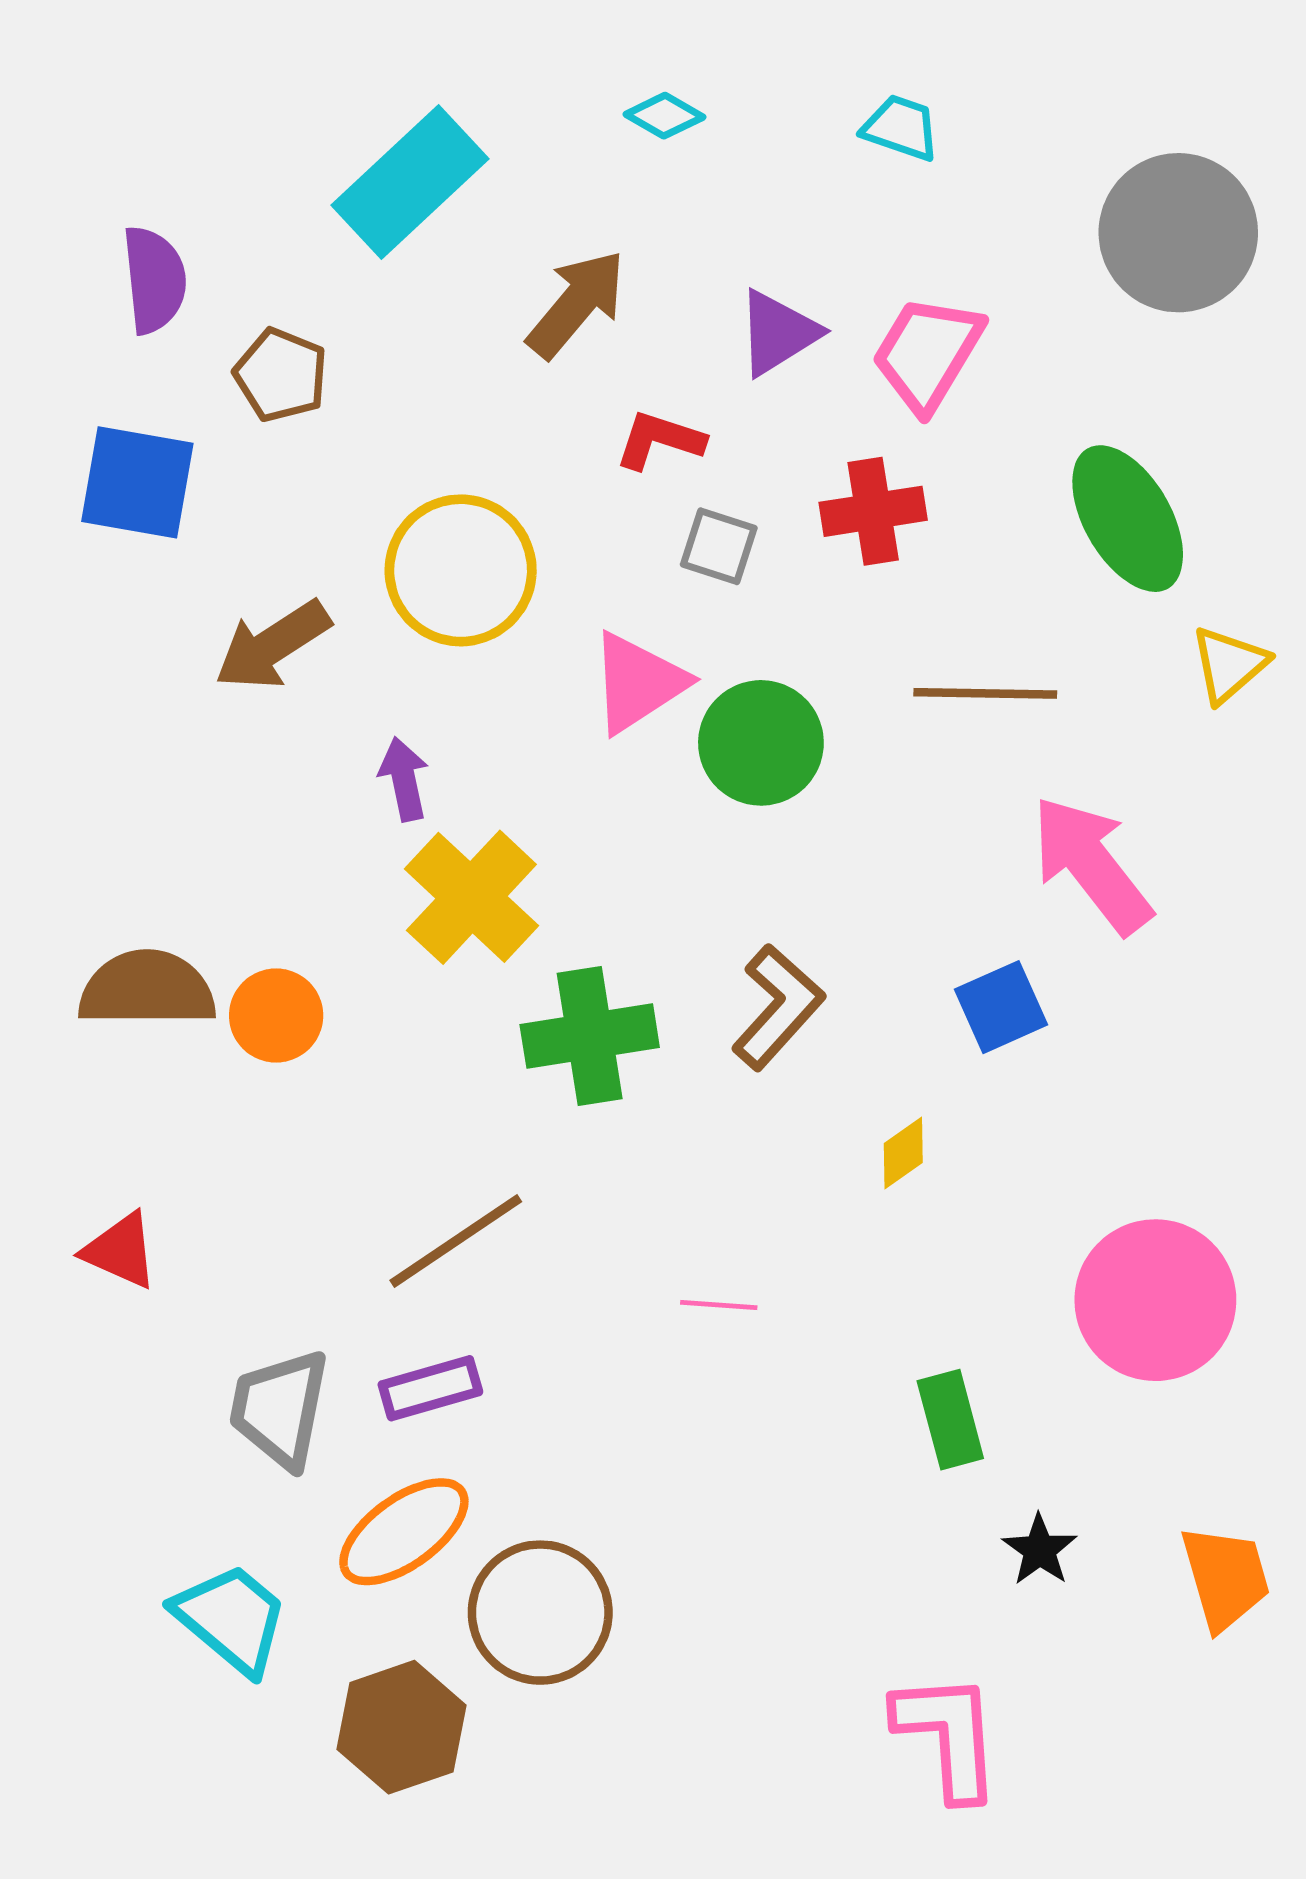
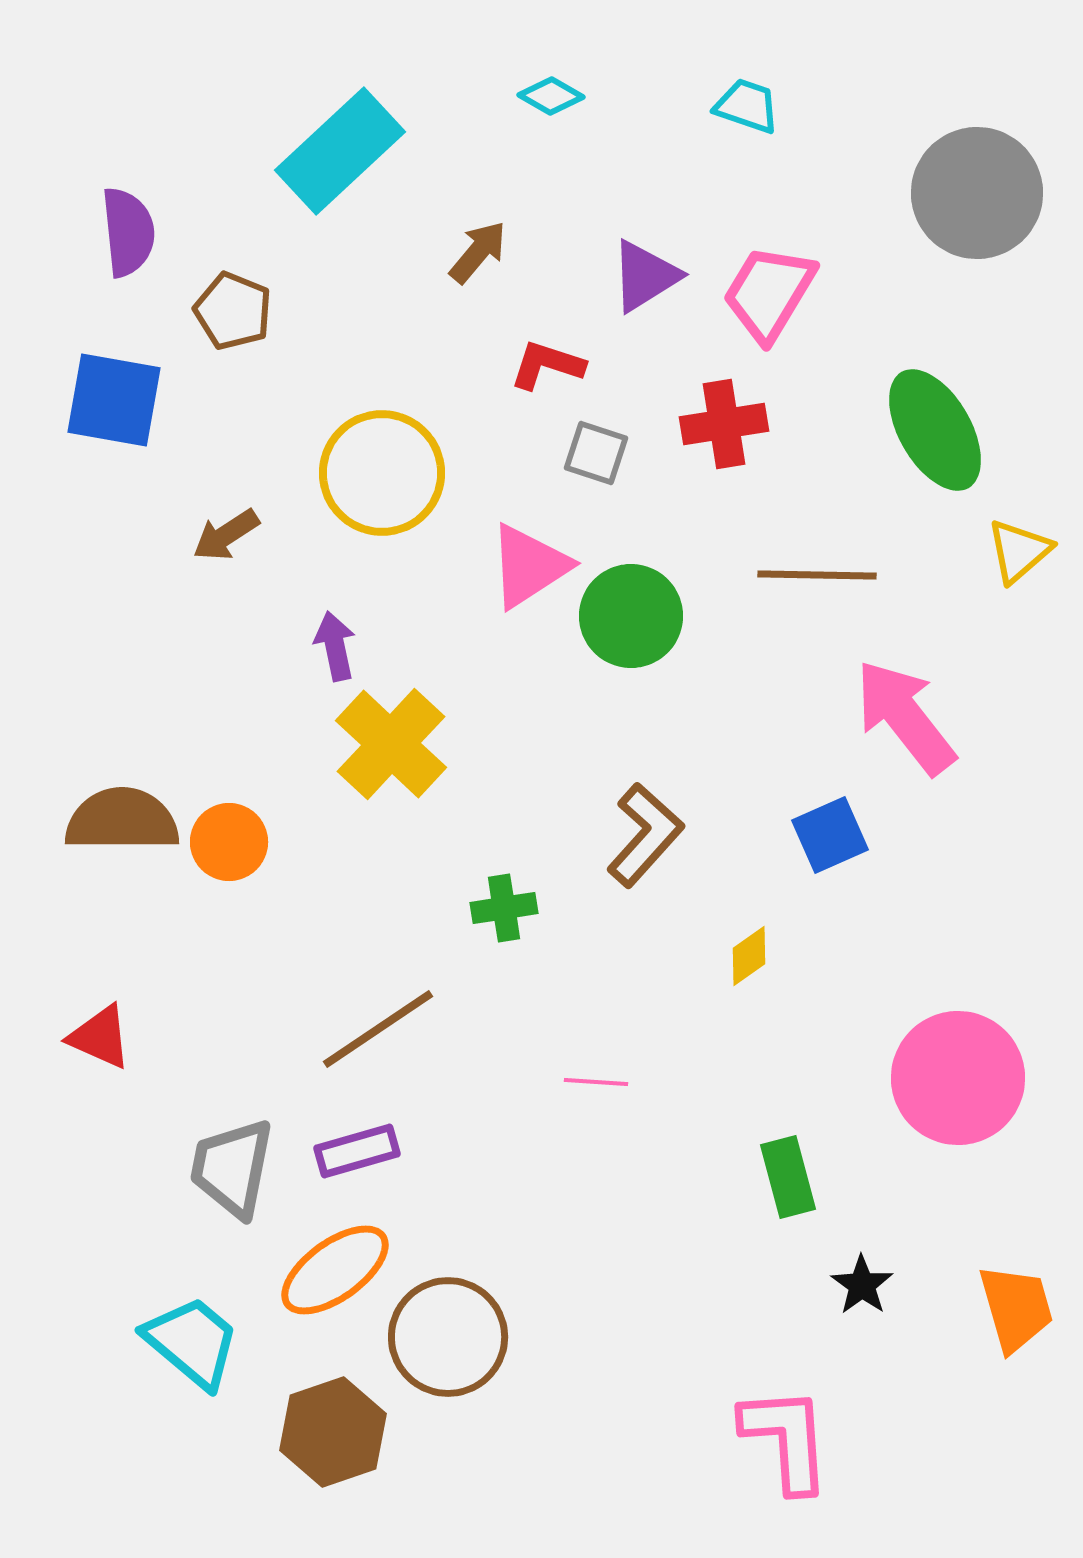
brown arrow: (576, 304) -> (478, 252), size x0.7
brown arrow: (272, 645) -> (226, 535), size x0.7
green cross: (590, 1036) -> (504, 908), moved, size x0.6

